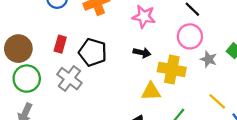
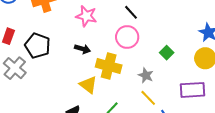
gray star: (208, 59) -> (146, 75), moved
yellow triangle: (151, 91) -> (88, 85), turned 36

